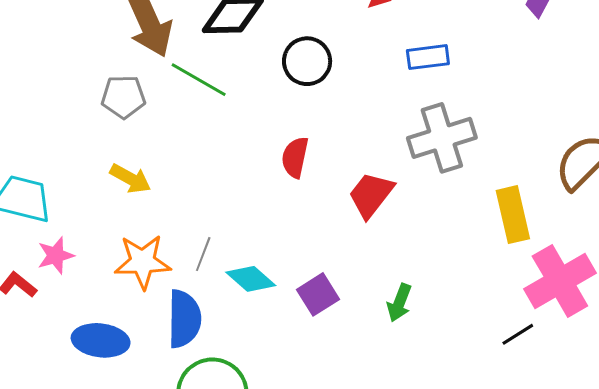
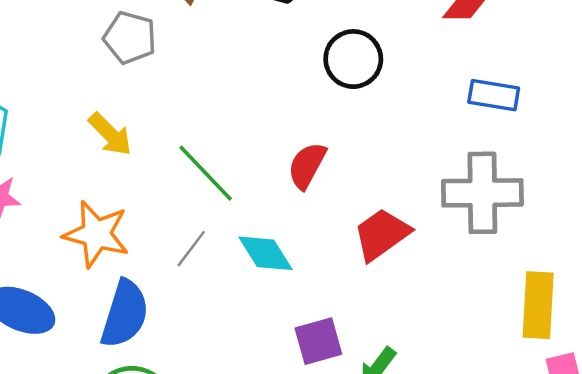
green line: (199, 80) -> (206, 173), moved
gray line: (203, 254) -> (191, 249), moved
cyan diamond: (251, 279) -> (265, 253), moved
purple square: (318, 294) -> (318, 341), moved

